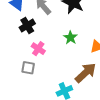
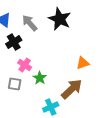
green star: (70, 38) -> (40, 78), moved

